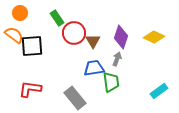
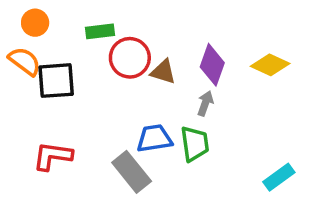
green rectangle: (57, 18) -> (100, 31), turned -63
brown triangle: (93, 41) -> (163, 72), turned -42
blue trapezoid: (94, 68) -> (154, 138), moved
cyan rectangle: (159, 91) -> (279, 177), moved

